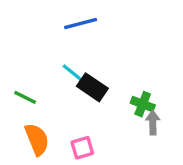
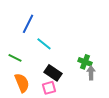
blue line: (81, 24) -> (28, 24), moved, turned -48
black rectangle: (92, 87) -> (53, 73), moved

